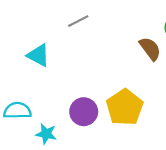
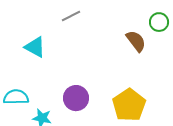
yellow pentagon: (125, 107) -> (129, 105), moved

